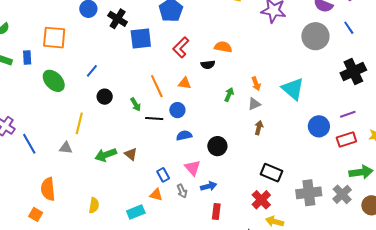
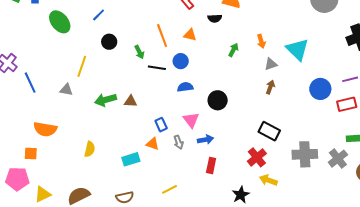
gray triangle: (254, 104) -> (271, 64), moved
brown arrow: (259, 128) -> (270, 87), moved
brown triangle: (131, 154) -> (131, 101), turned -40
orange semicircle: (48, 189) -> (45, 129), turned -80
orange square: (36, 214) -> (31, 154), turned -32

